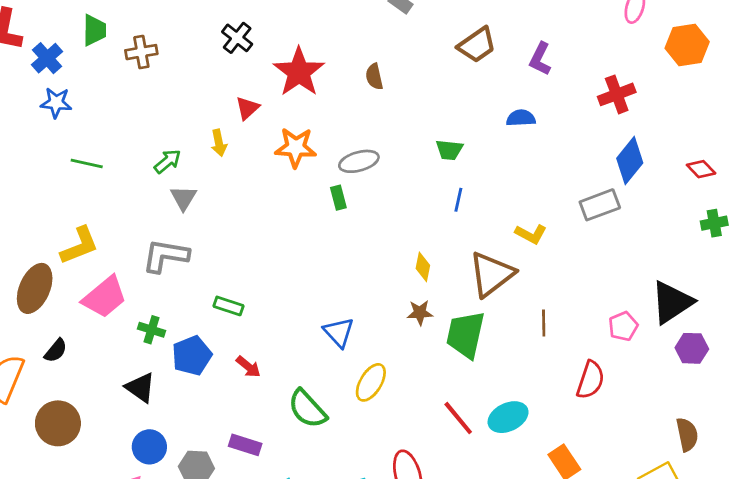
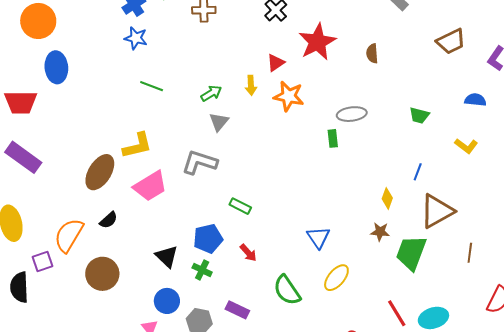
orange star: (296, 147) -> (289, 96), moved
blue line: (458, 200) -> (418, 172), moved
yellow L-shape: (531, 234) -> (466, 146), moved
green cross: (152, 330) -> (202, 270), moved

